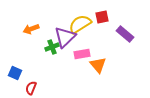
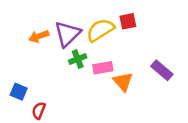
purple rectangle: (125, 34) -> (162, 70), moved
purple triangle: (65, 37) -> (68, 34), moved
green cross: (52, 47) -> (78, 59), moved

